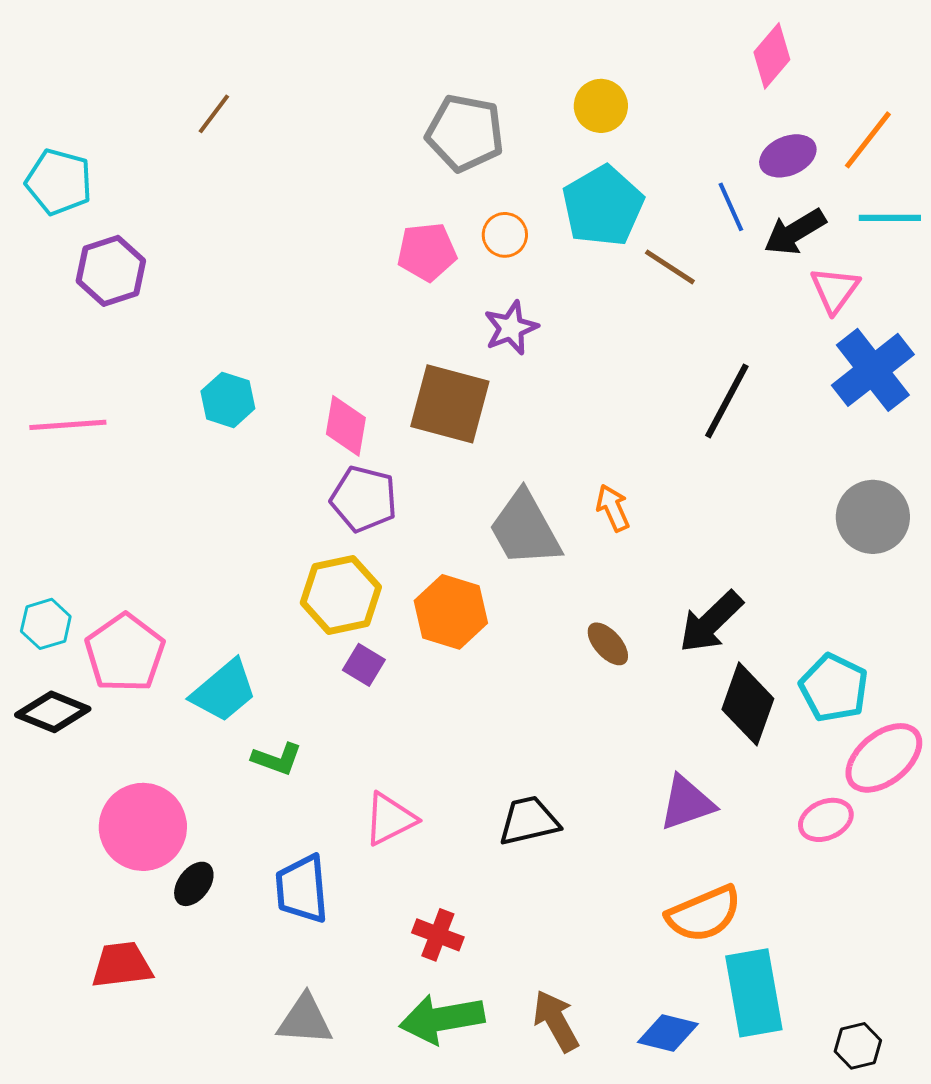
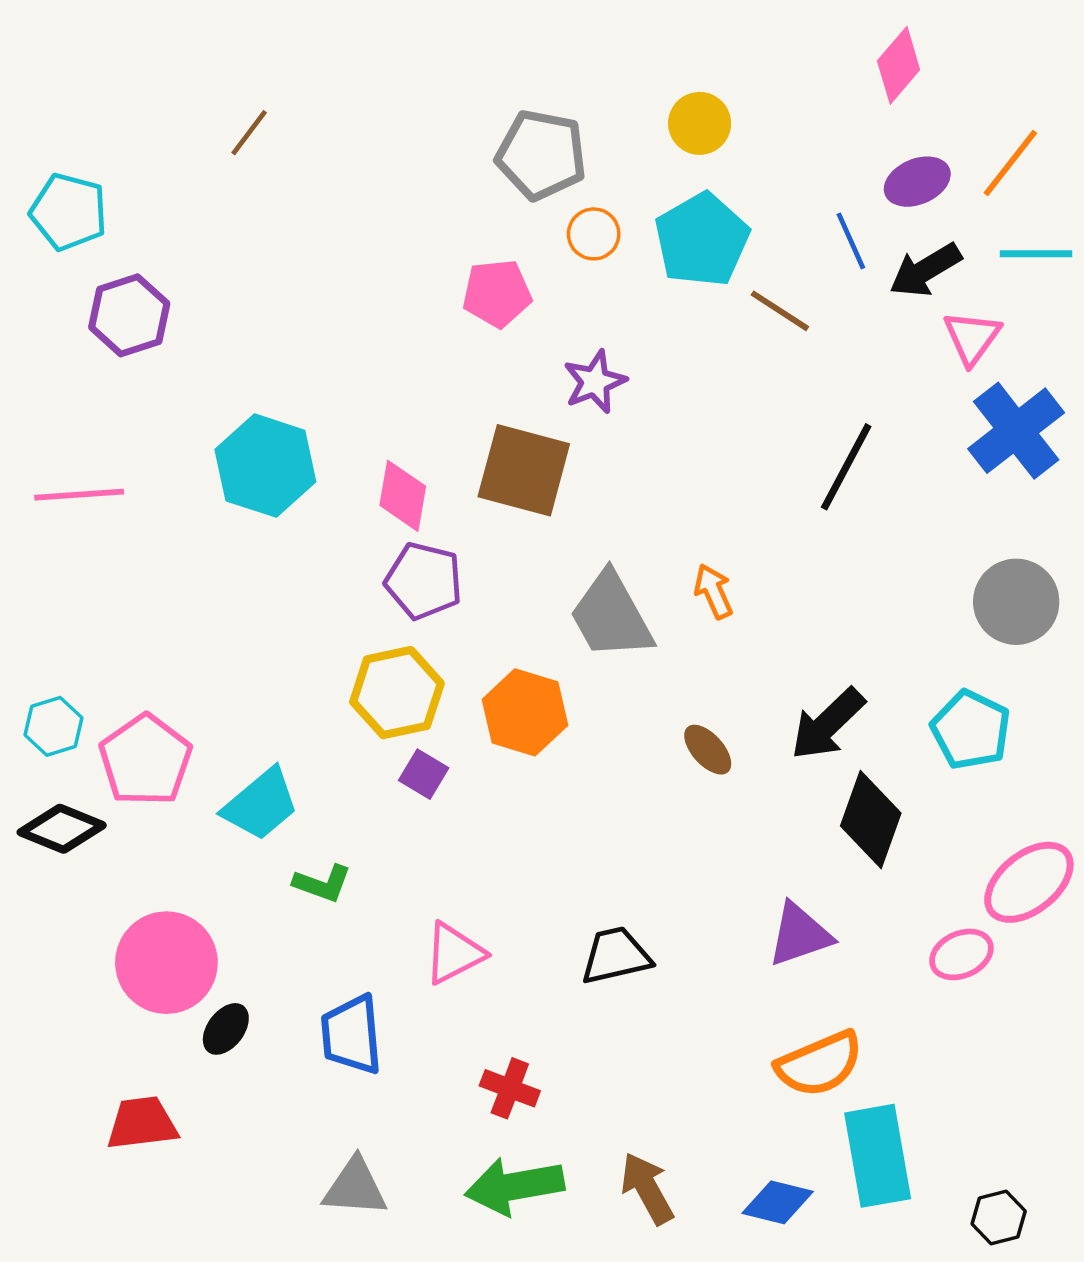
orange circle: (505, 235) -> (594, 234), moved
cyan hexagon: (228, 400) -> (265, 466), size x1.6
cyan pentagon: (834, 688) -> (971, 730), moved

